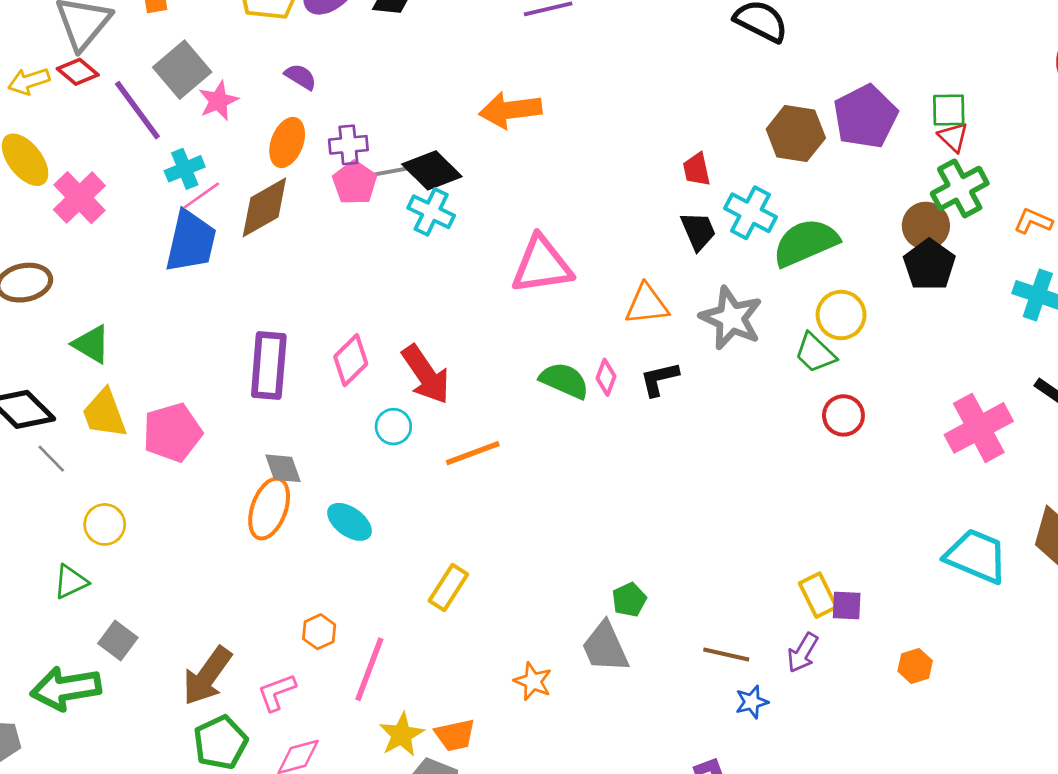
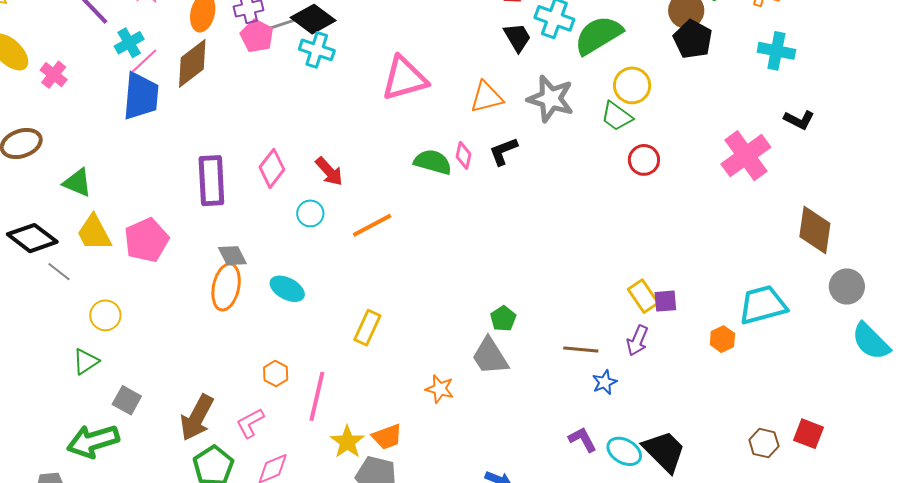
pink cross: (79, 198) -> (54, 75), size x0.7
red arrow: (426, 374) -> (329, 171), size x0.7
cyan trapezoid: (976, 556) -> (763, 305), moved, turned -30

